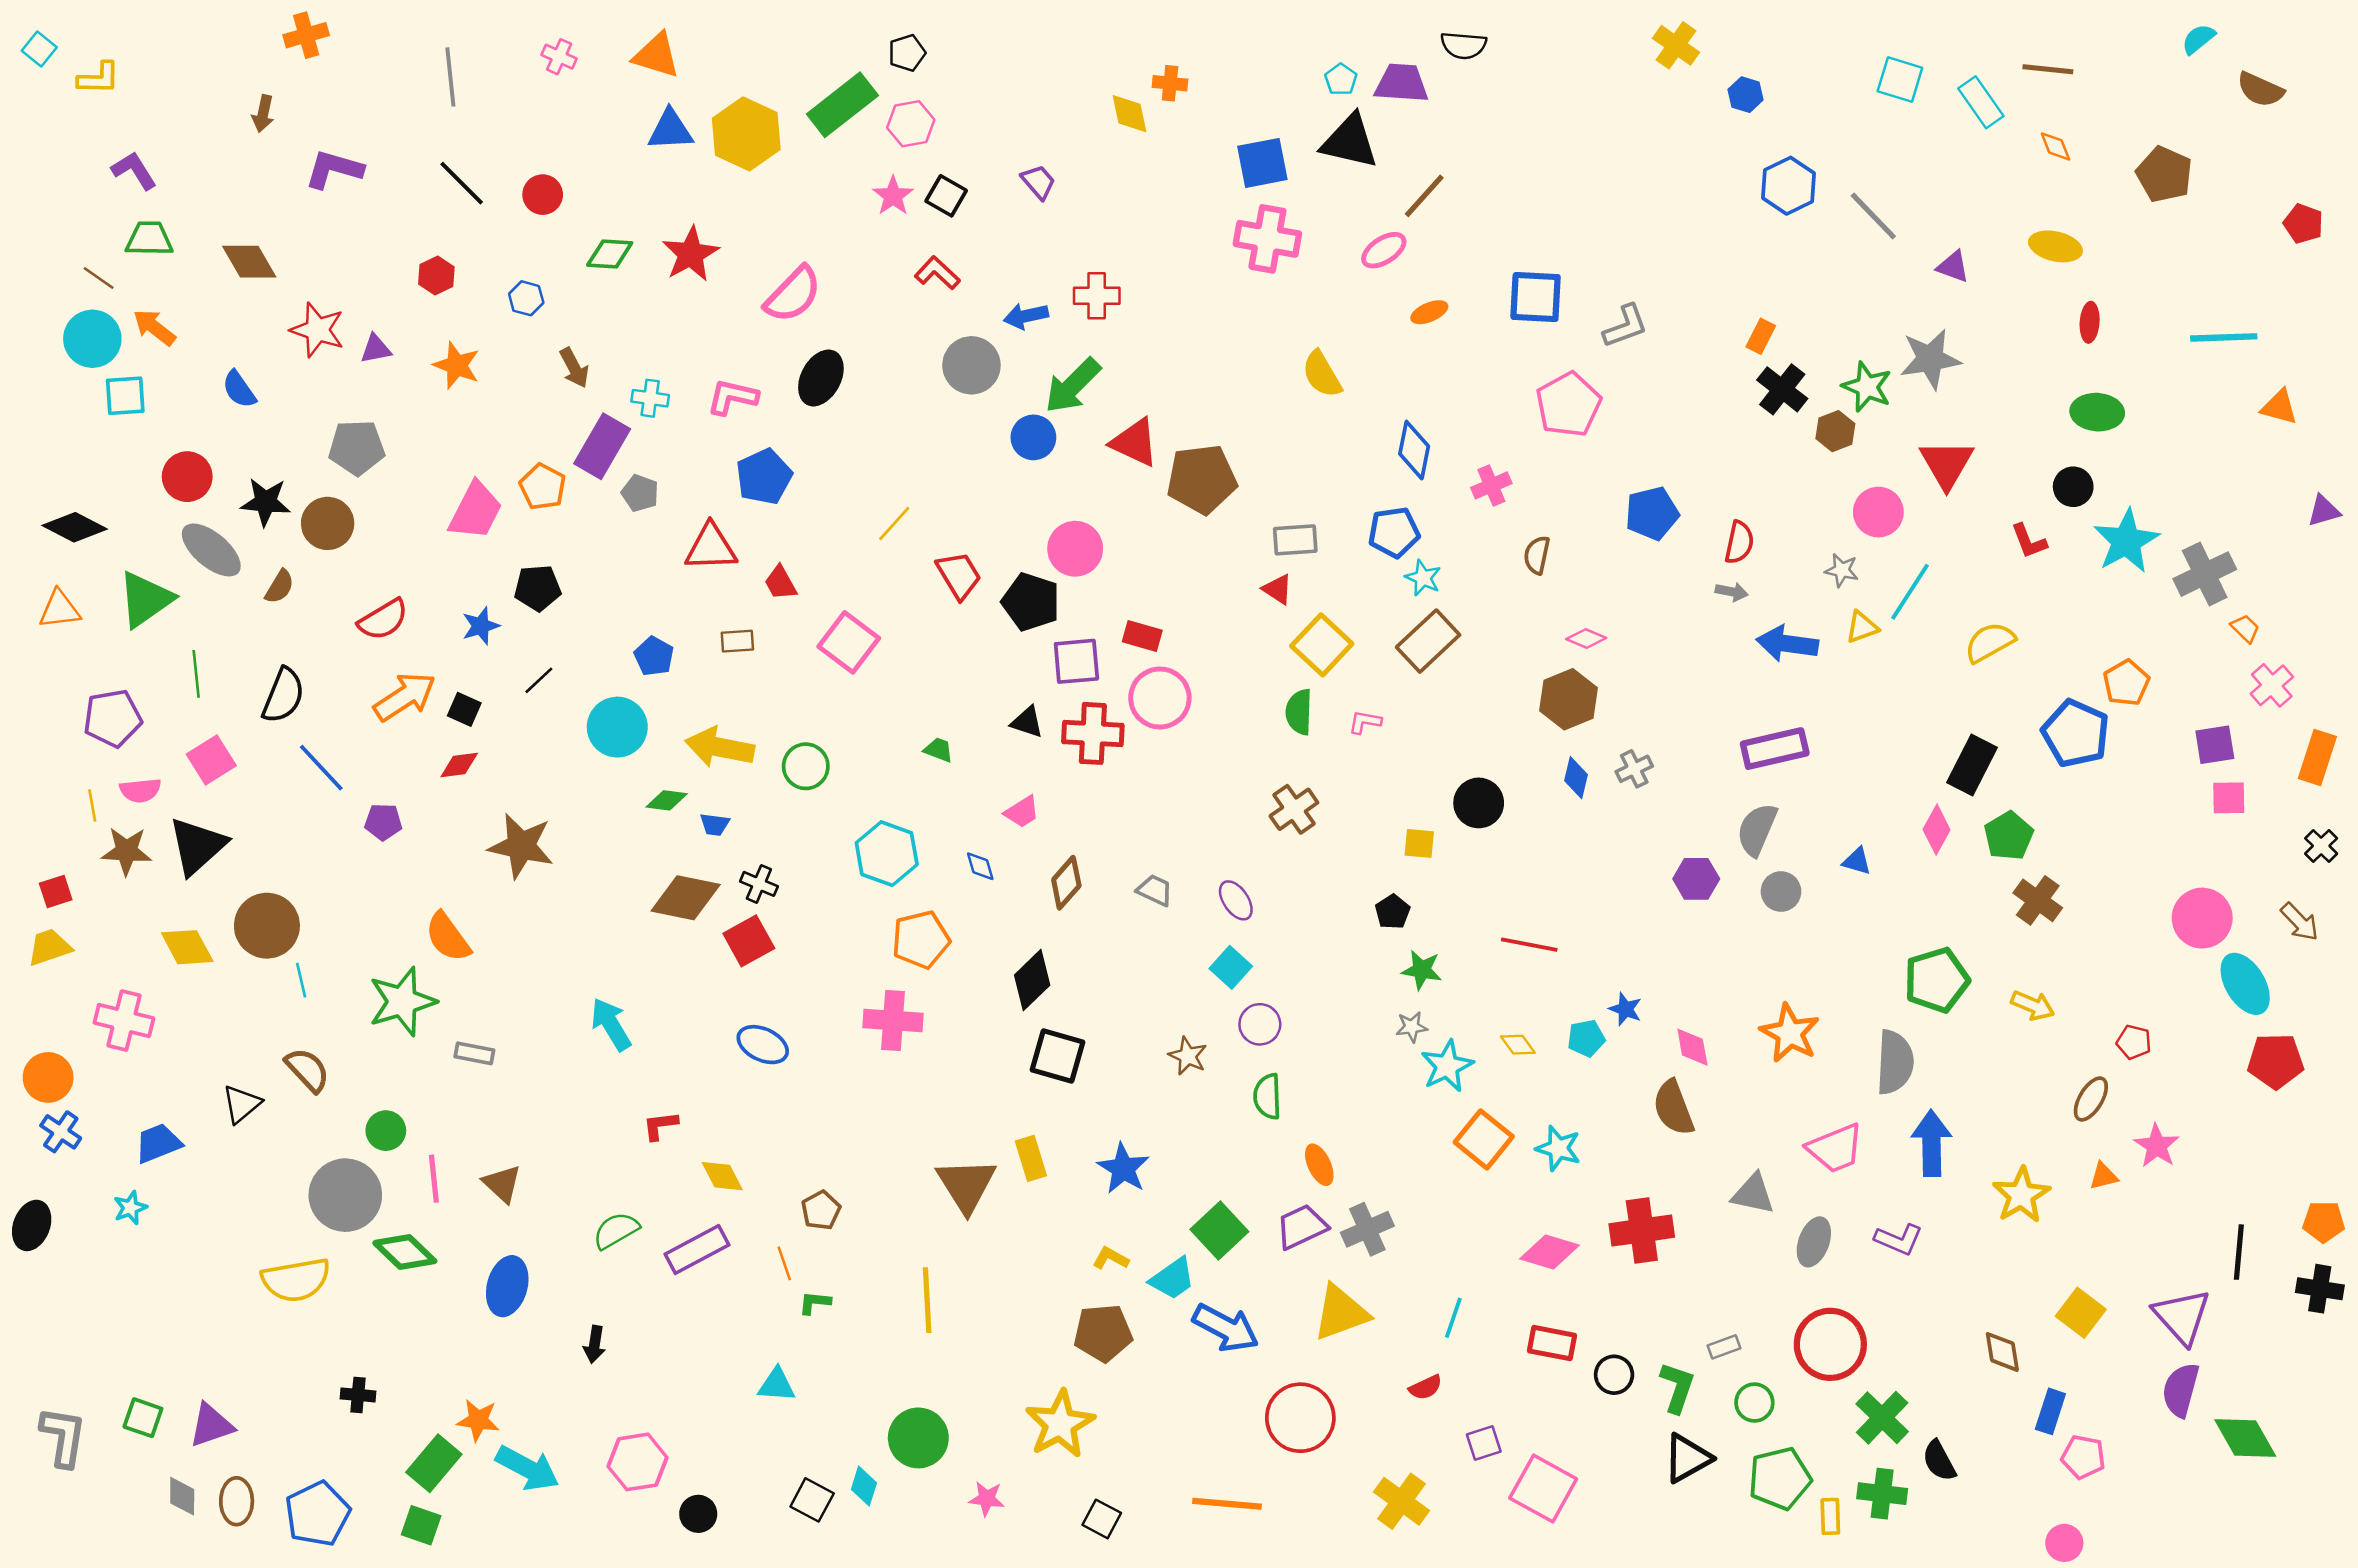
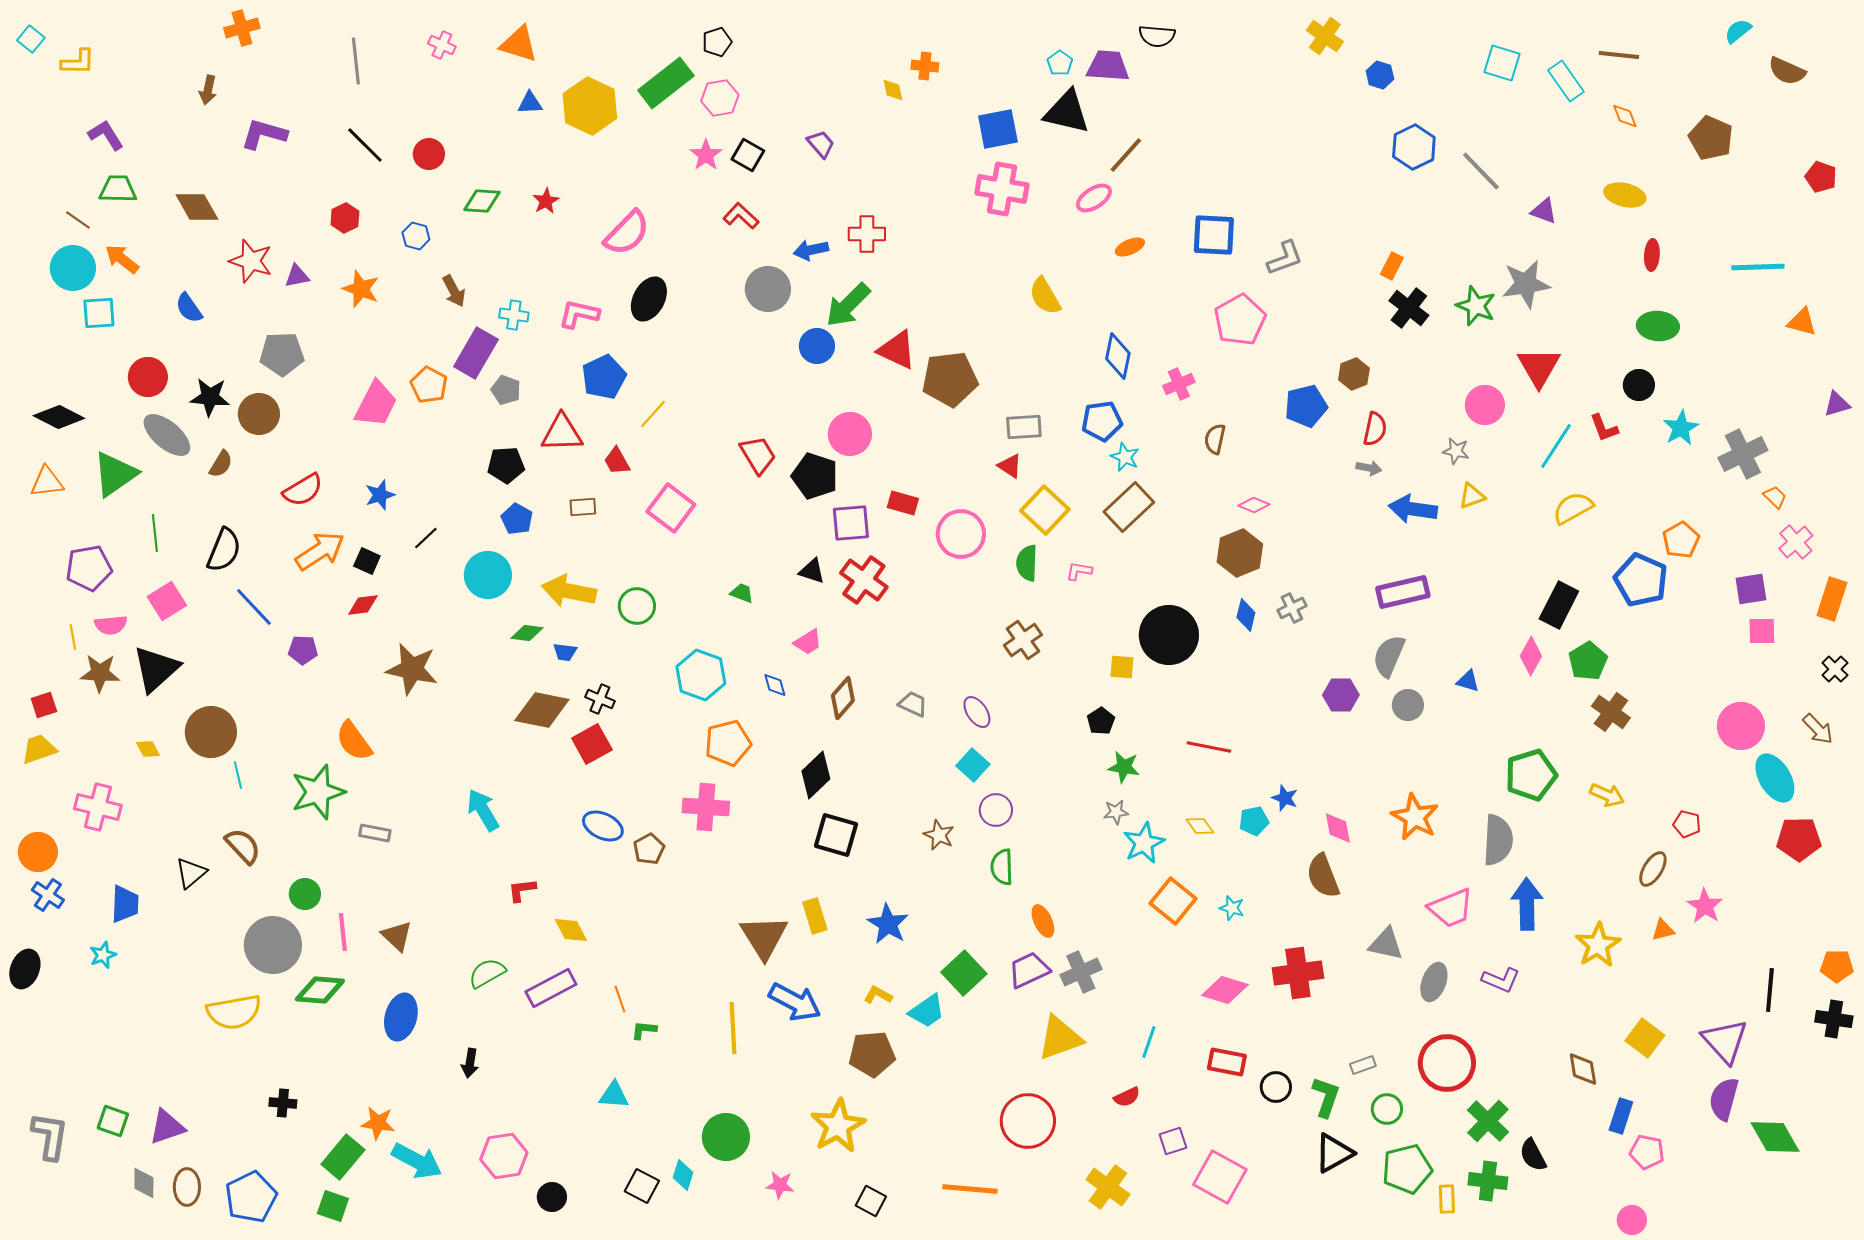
yellow diamond: (1130, 114) -> (893, 90), size x0.7
blue triangle: (670, 130) -> (530, 103), size x0.7
red star: (691, 254) -> (546, 201), size x0.6
brown hexagon: (1835, 431) -> (1354, 374), moved
yellow line: (894, 523) -> (653, 414), moved
cyan star: (2126, 541) -> (1681, 428), size x0.7
black pentagon: (538, 588) -> (506, 465), moved
cyan line: (1910, 592) -> (1556, 446), moved
pink circle: (1160, 698) -> (961, 534), moved
red cross: (1093, 733) -> (864, 580), turned 33
black circle: (1479, 803) -> (1169, 635), size x1.5
yellow diamond: (187, 947) -> (148, 749), size x0.6
blue trapezoid: (158, 1143) -> (125, 904), turned 114
cyan star: (1558, 1148) -> (1232, 908), size x0.7
brown pentagon: (821, 1210) -> (649, 849), moved
green diamond: (405, 1252) -> (320, 990), turned -39
blue arrow: (1226, 1328) -> (795, 1002), moved

